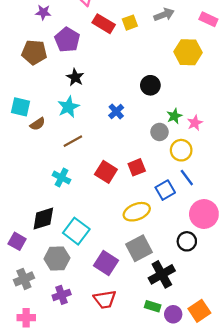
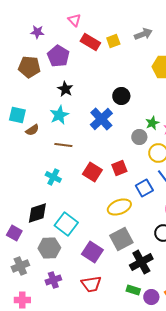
black circle: (150, 85) -> (121, 96), moved
blue cross: (116, 111) -> (101, 119), size x1.6
brown line: (73, 141) -> (63, 145), turned 36

